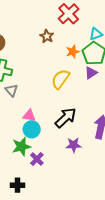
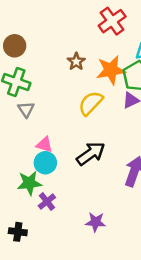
brown star: (47, 36) -> (76, 62), moved
orange star: (73, 52) -> (111, 70), size x1.6
purple star: (74, 145) -> (96, 222), moved

